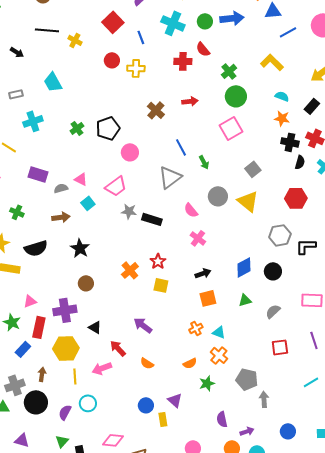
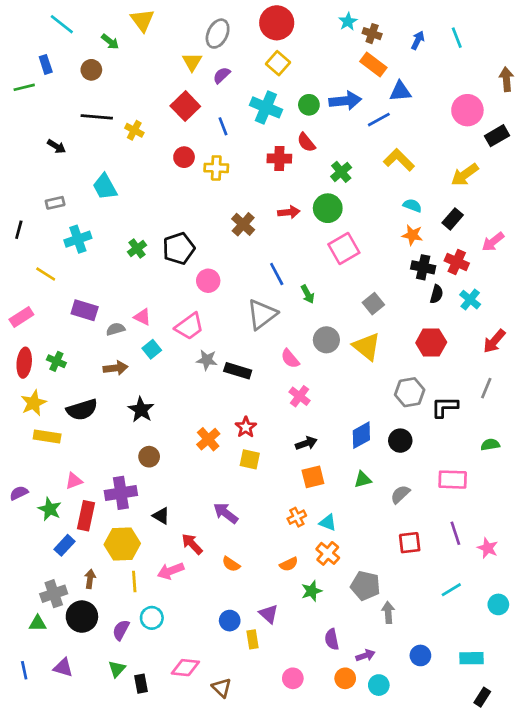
blue line: (288, 32) -> (379, 120), moved
green circle: (236, 96) -> (328, 208), moved

